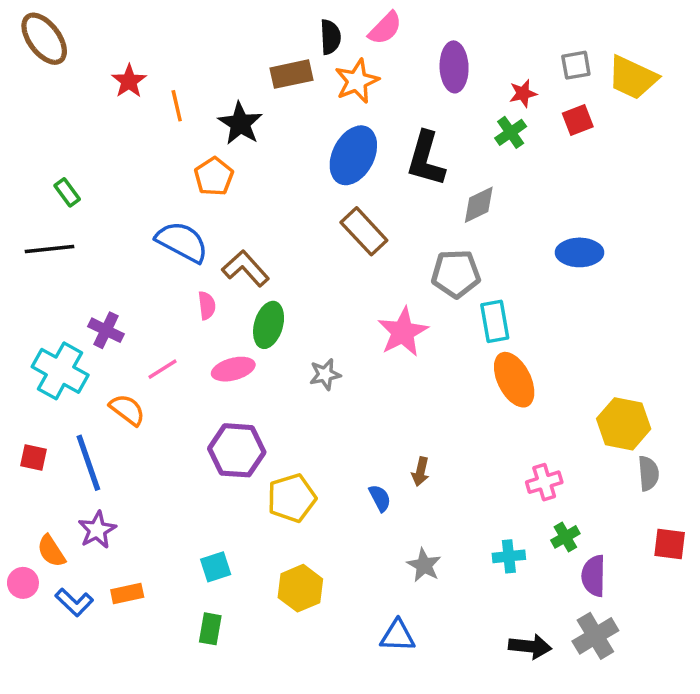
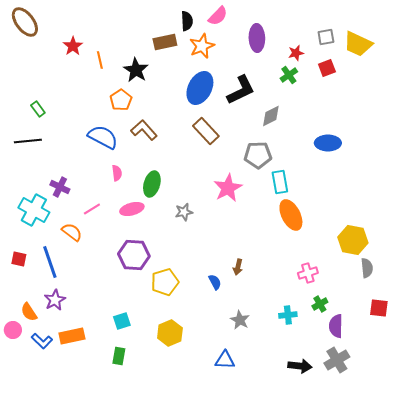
black L-shape: (426, 159) -> (241, 90), turned -132
brown L-shape: (246, 268) -> (144, 130), moved
orange rectangle: (127, 593) -> (72, 336), size x1.4

